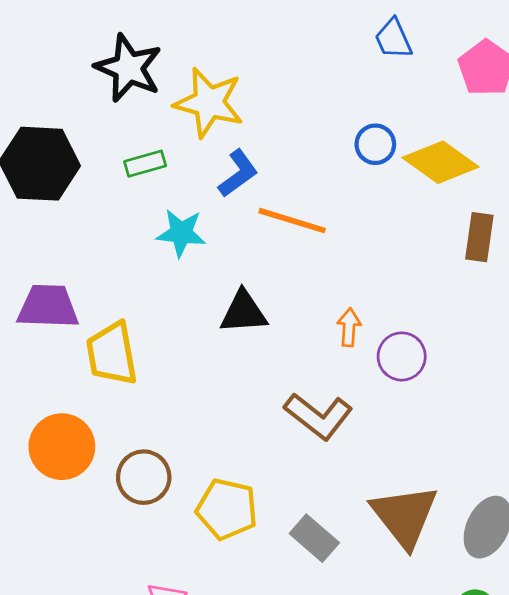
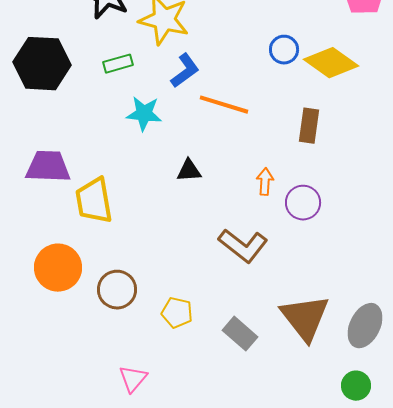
brown rectangle: (479, 237) -> (309, 126), moved
black triangle: (244, 312) -> (189, 171), size x0.7
yellow pentagon: (227, 509) -> (177, 313), size x0.7

